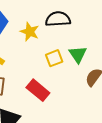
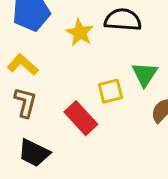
yellow square: (54, 58) -> (110, 91), moved

